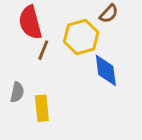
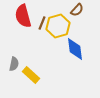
brown line: (43, 50) -> (42, 23), moved
yellow rectangle: (42, 108) -> (31, 75), turned -42

